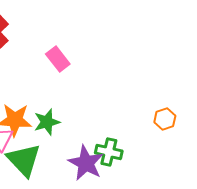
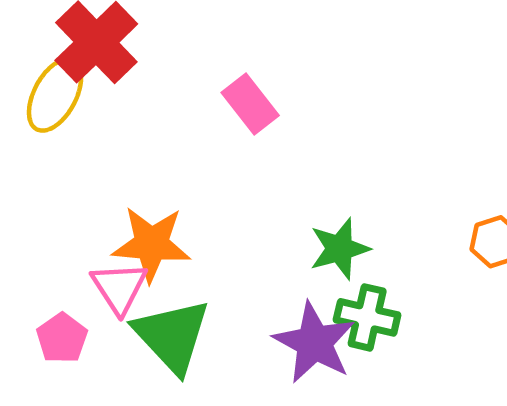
green star: (47, 122) -> (340, 249), moved

